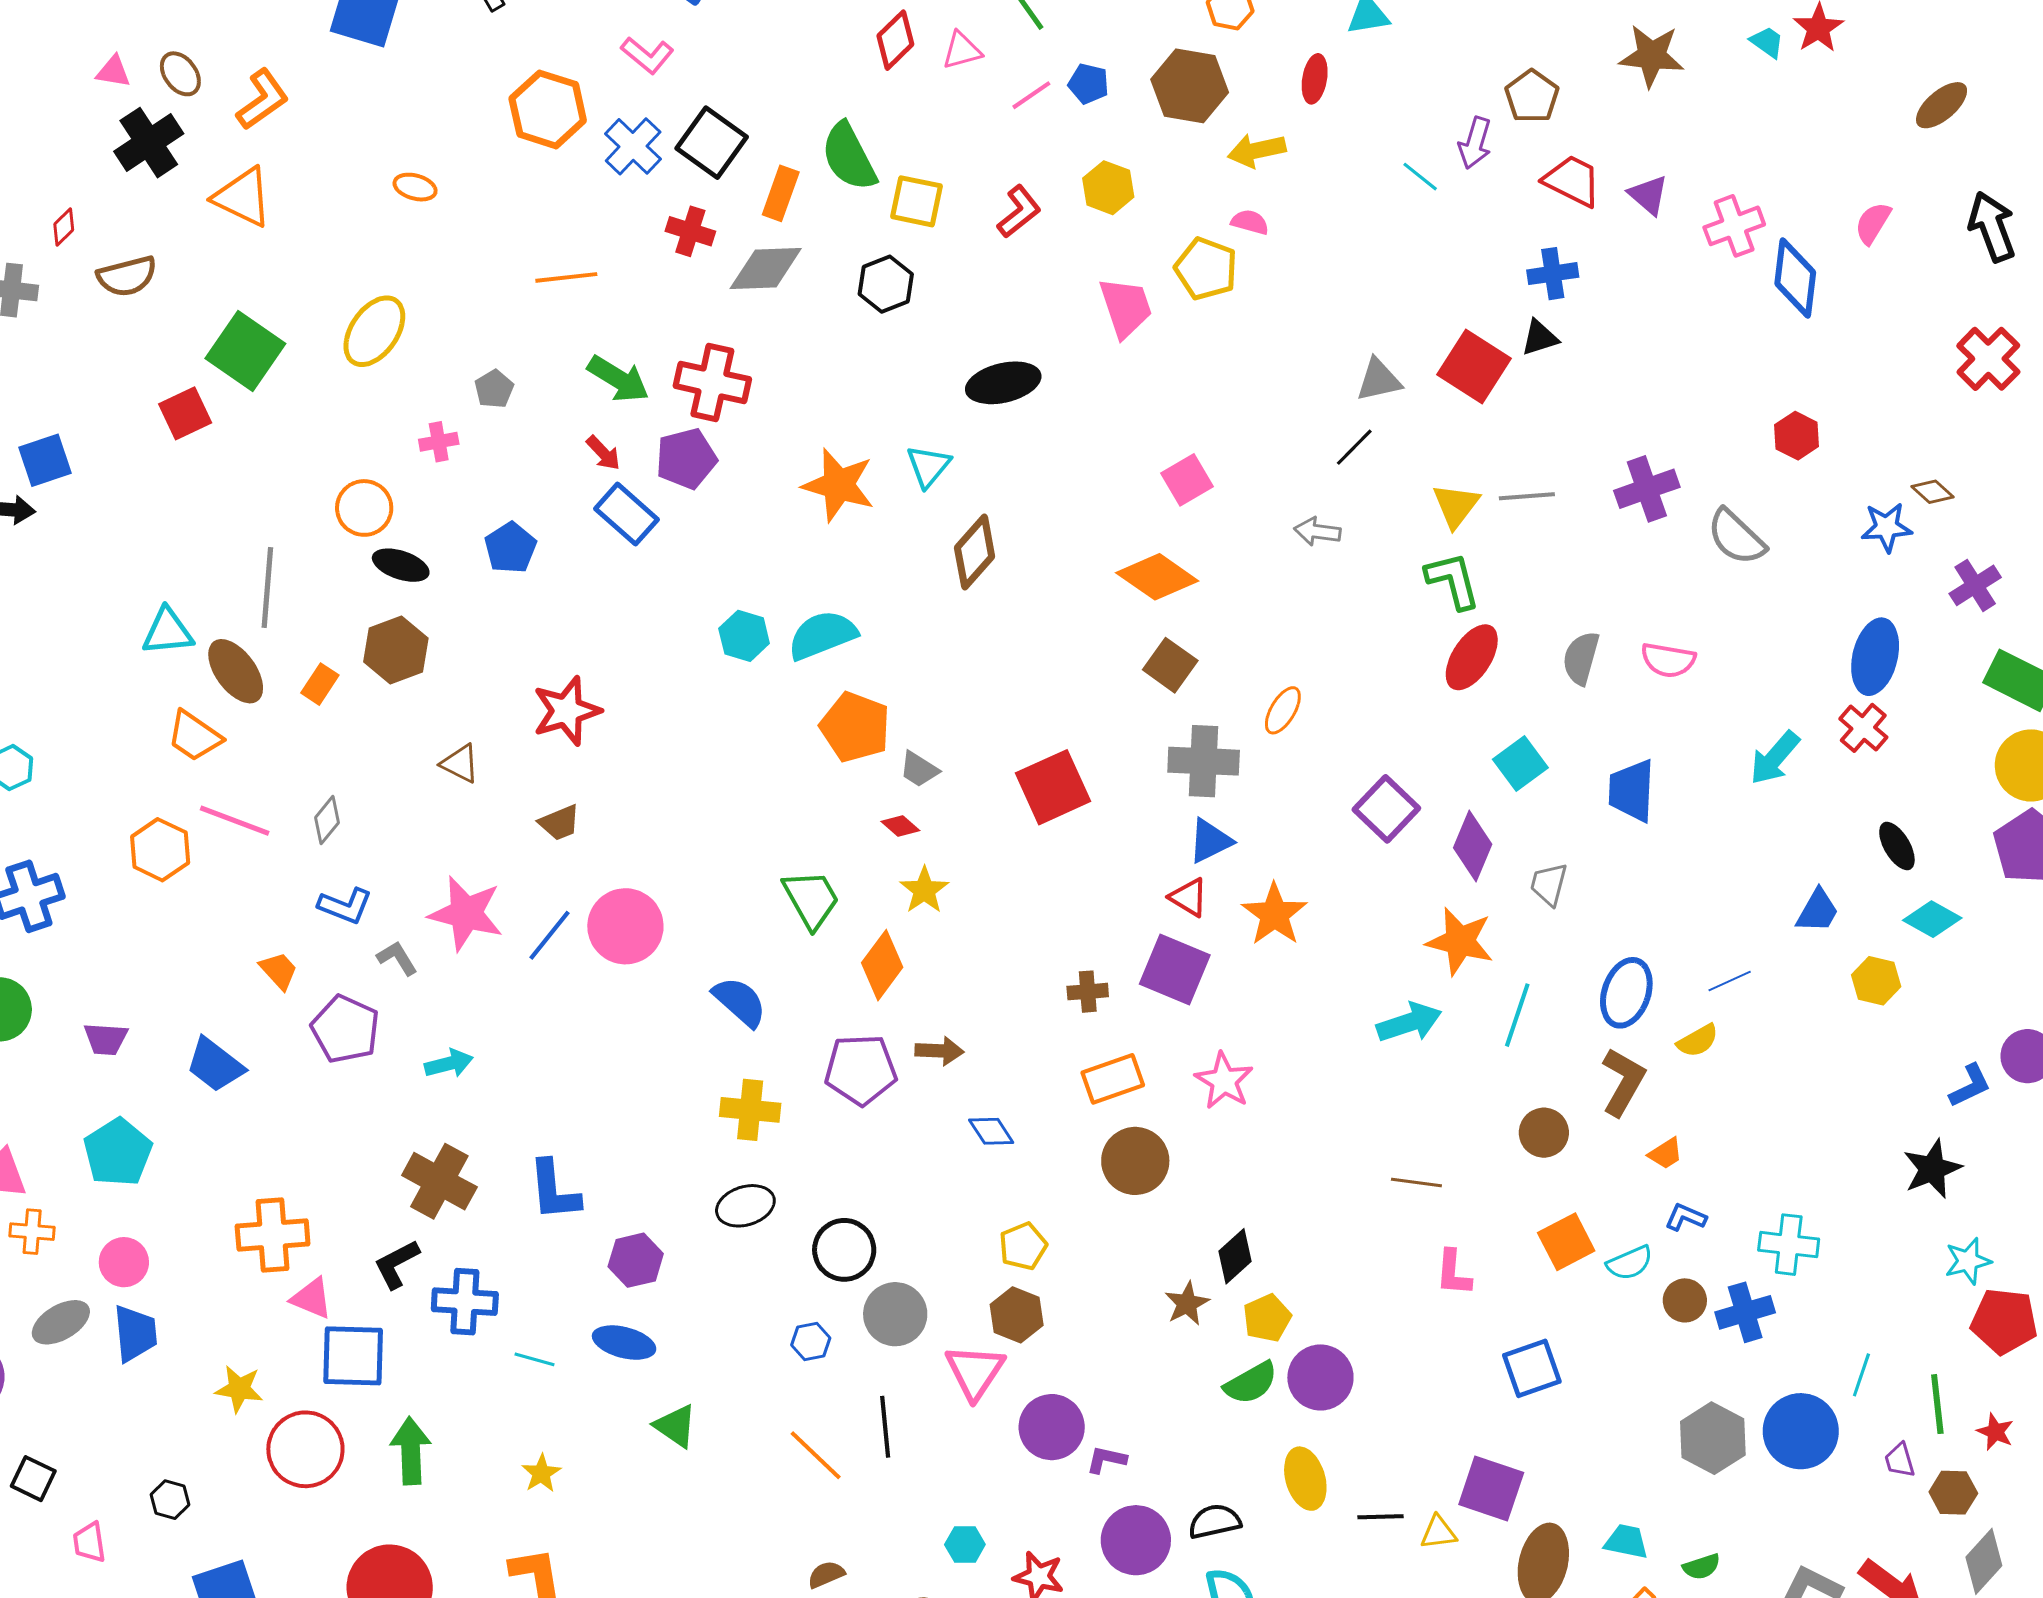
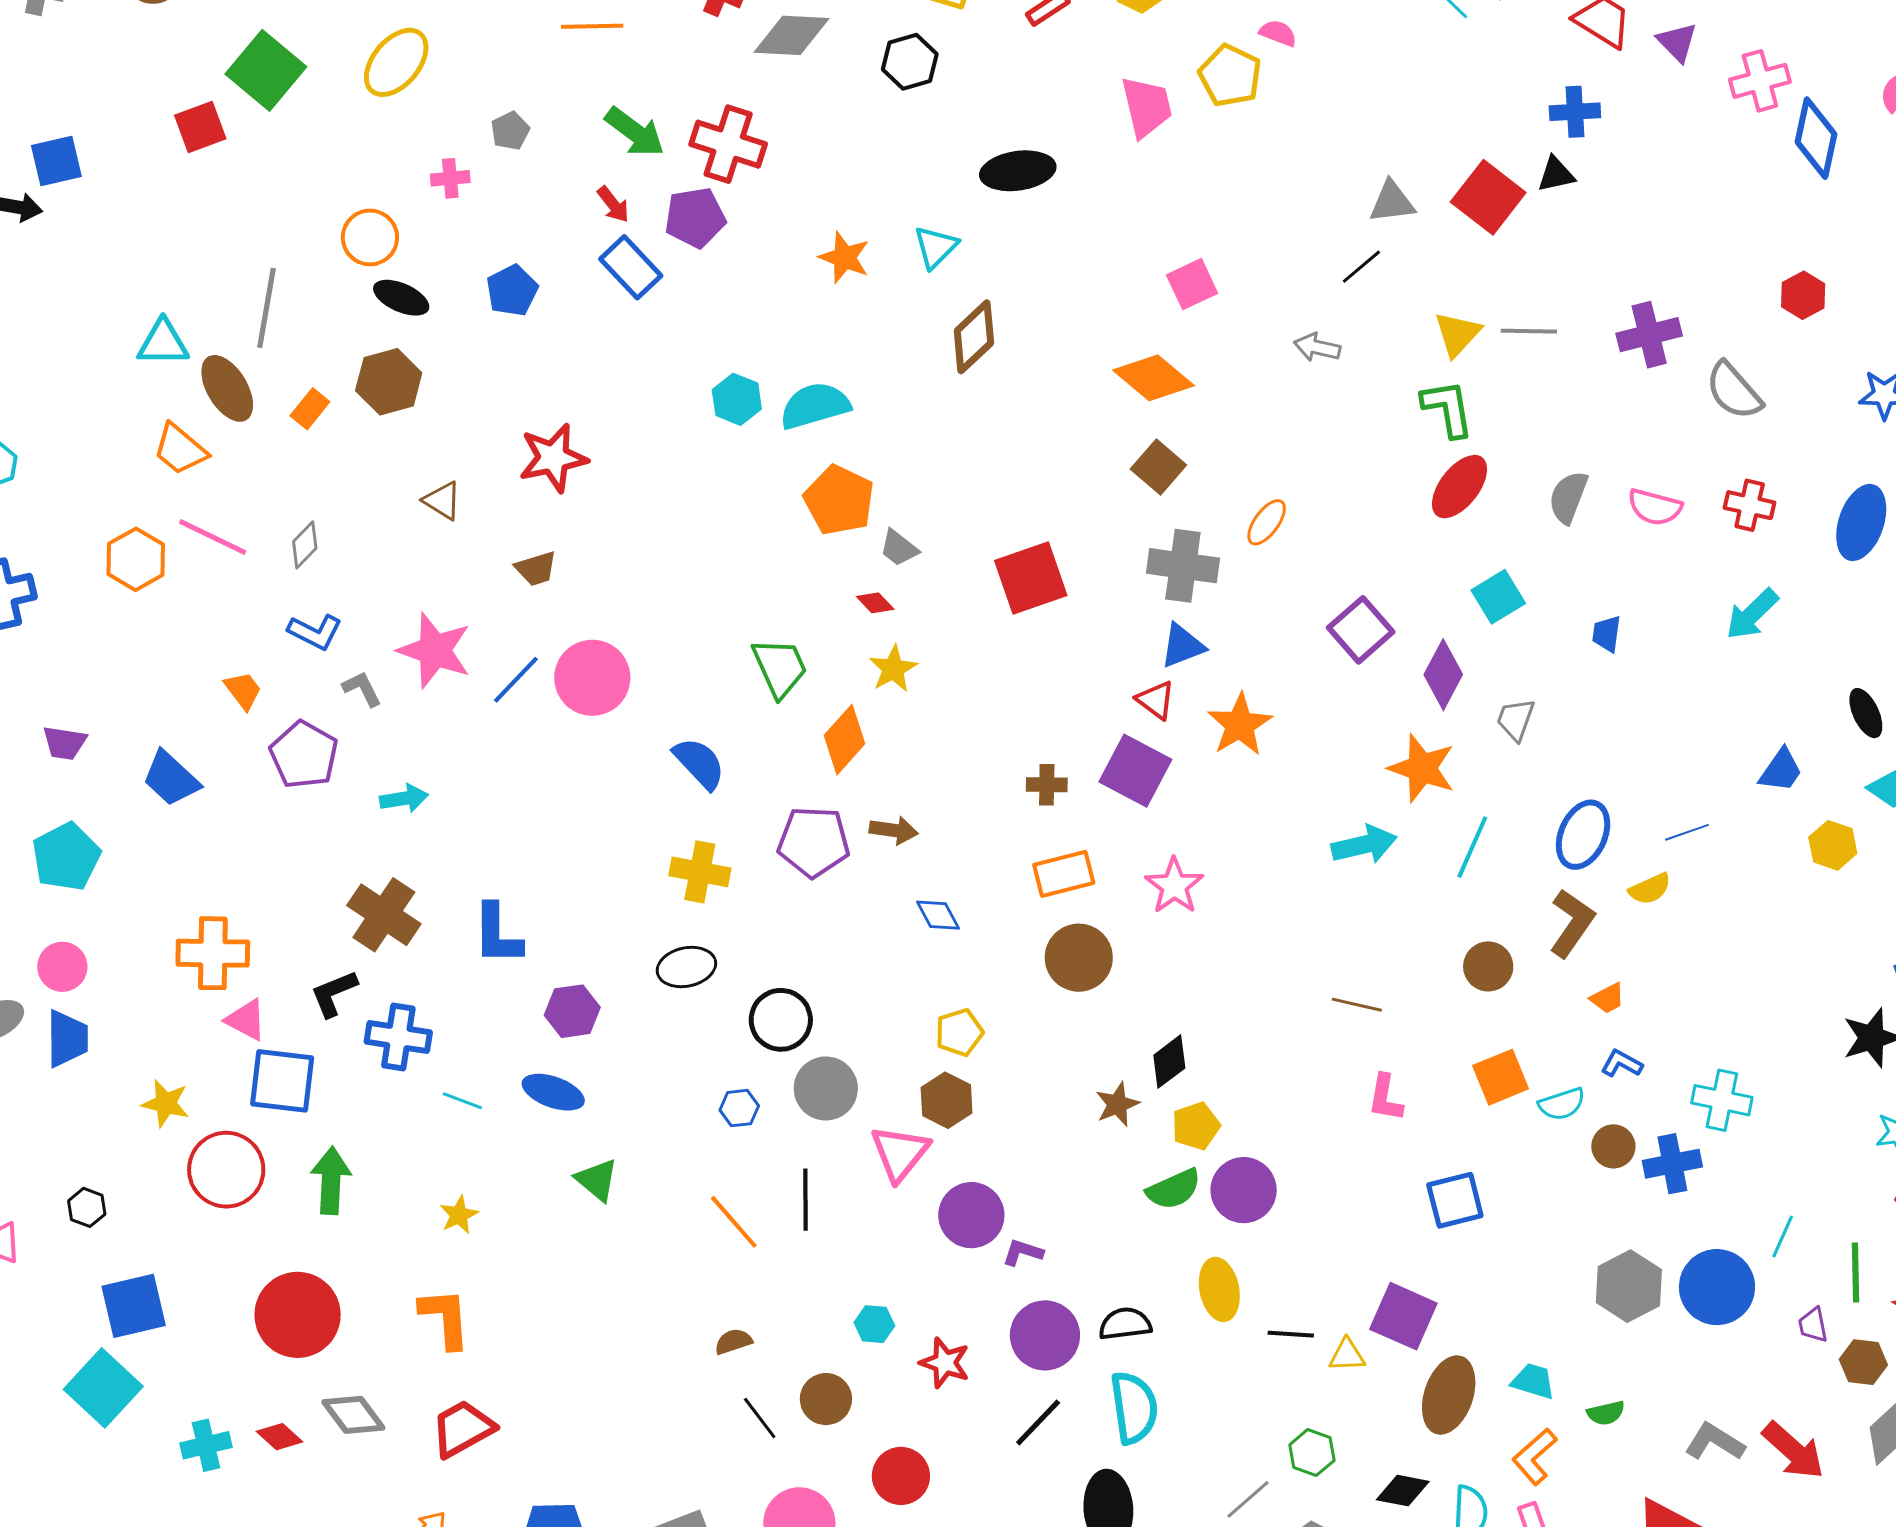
orange star: (839, 485) -> (844, 258), size x0.7
red cross: (1863, 728) -> (1750, 505), moved, turned -33
blue trapezoid: (1632, 791) -> (1607, 634), size x0.6

